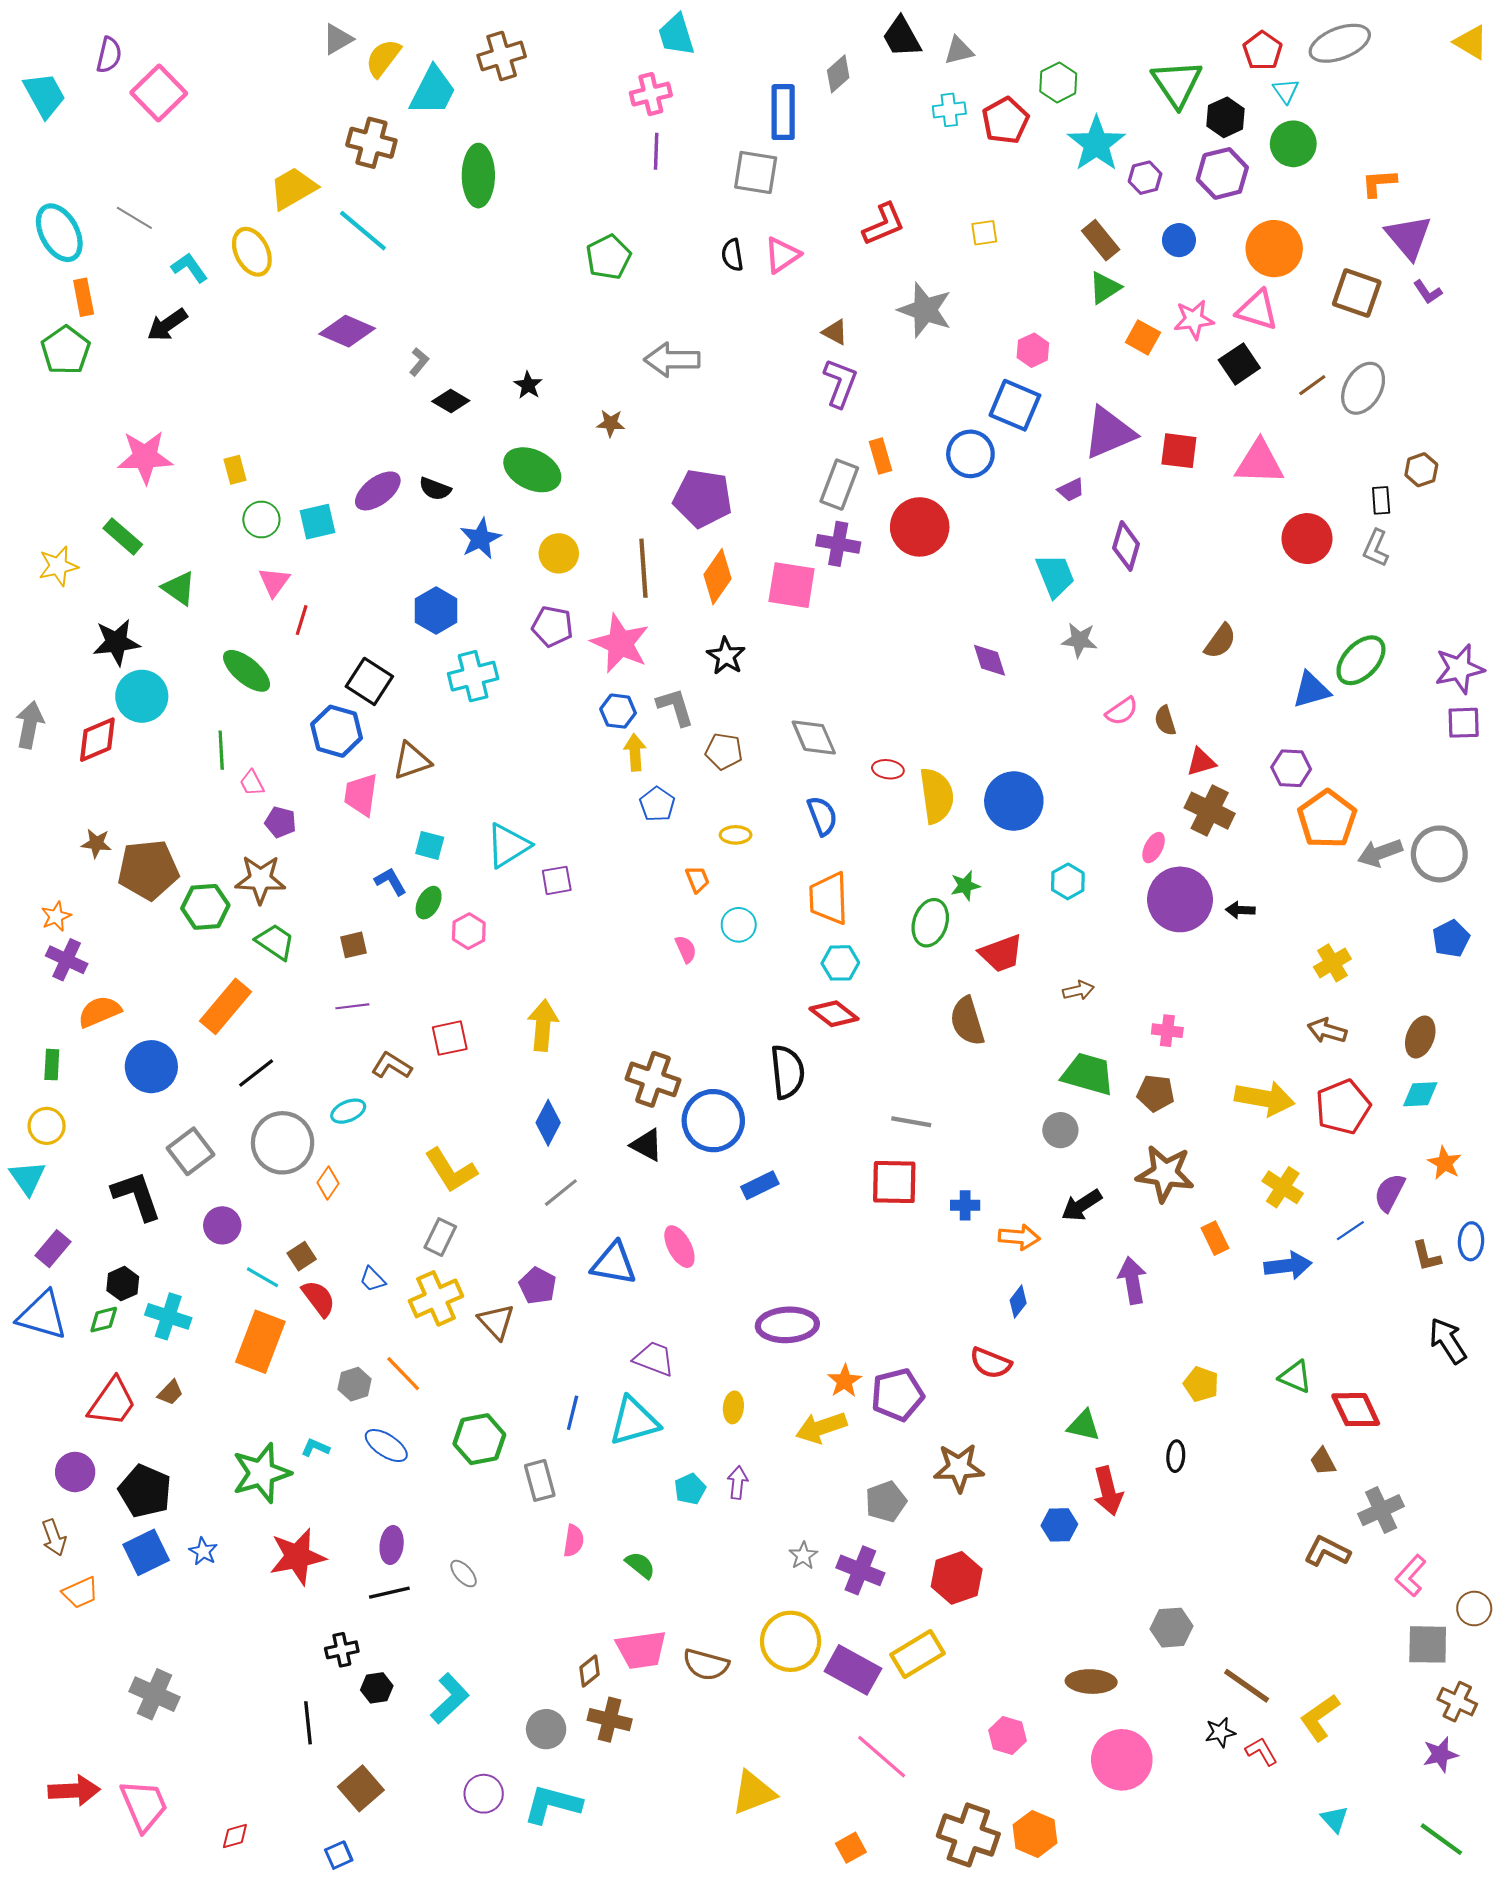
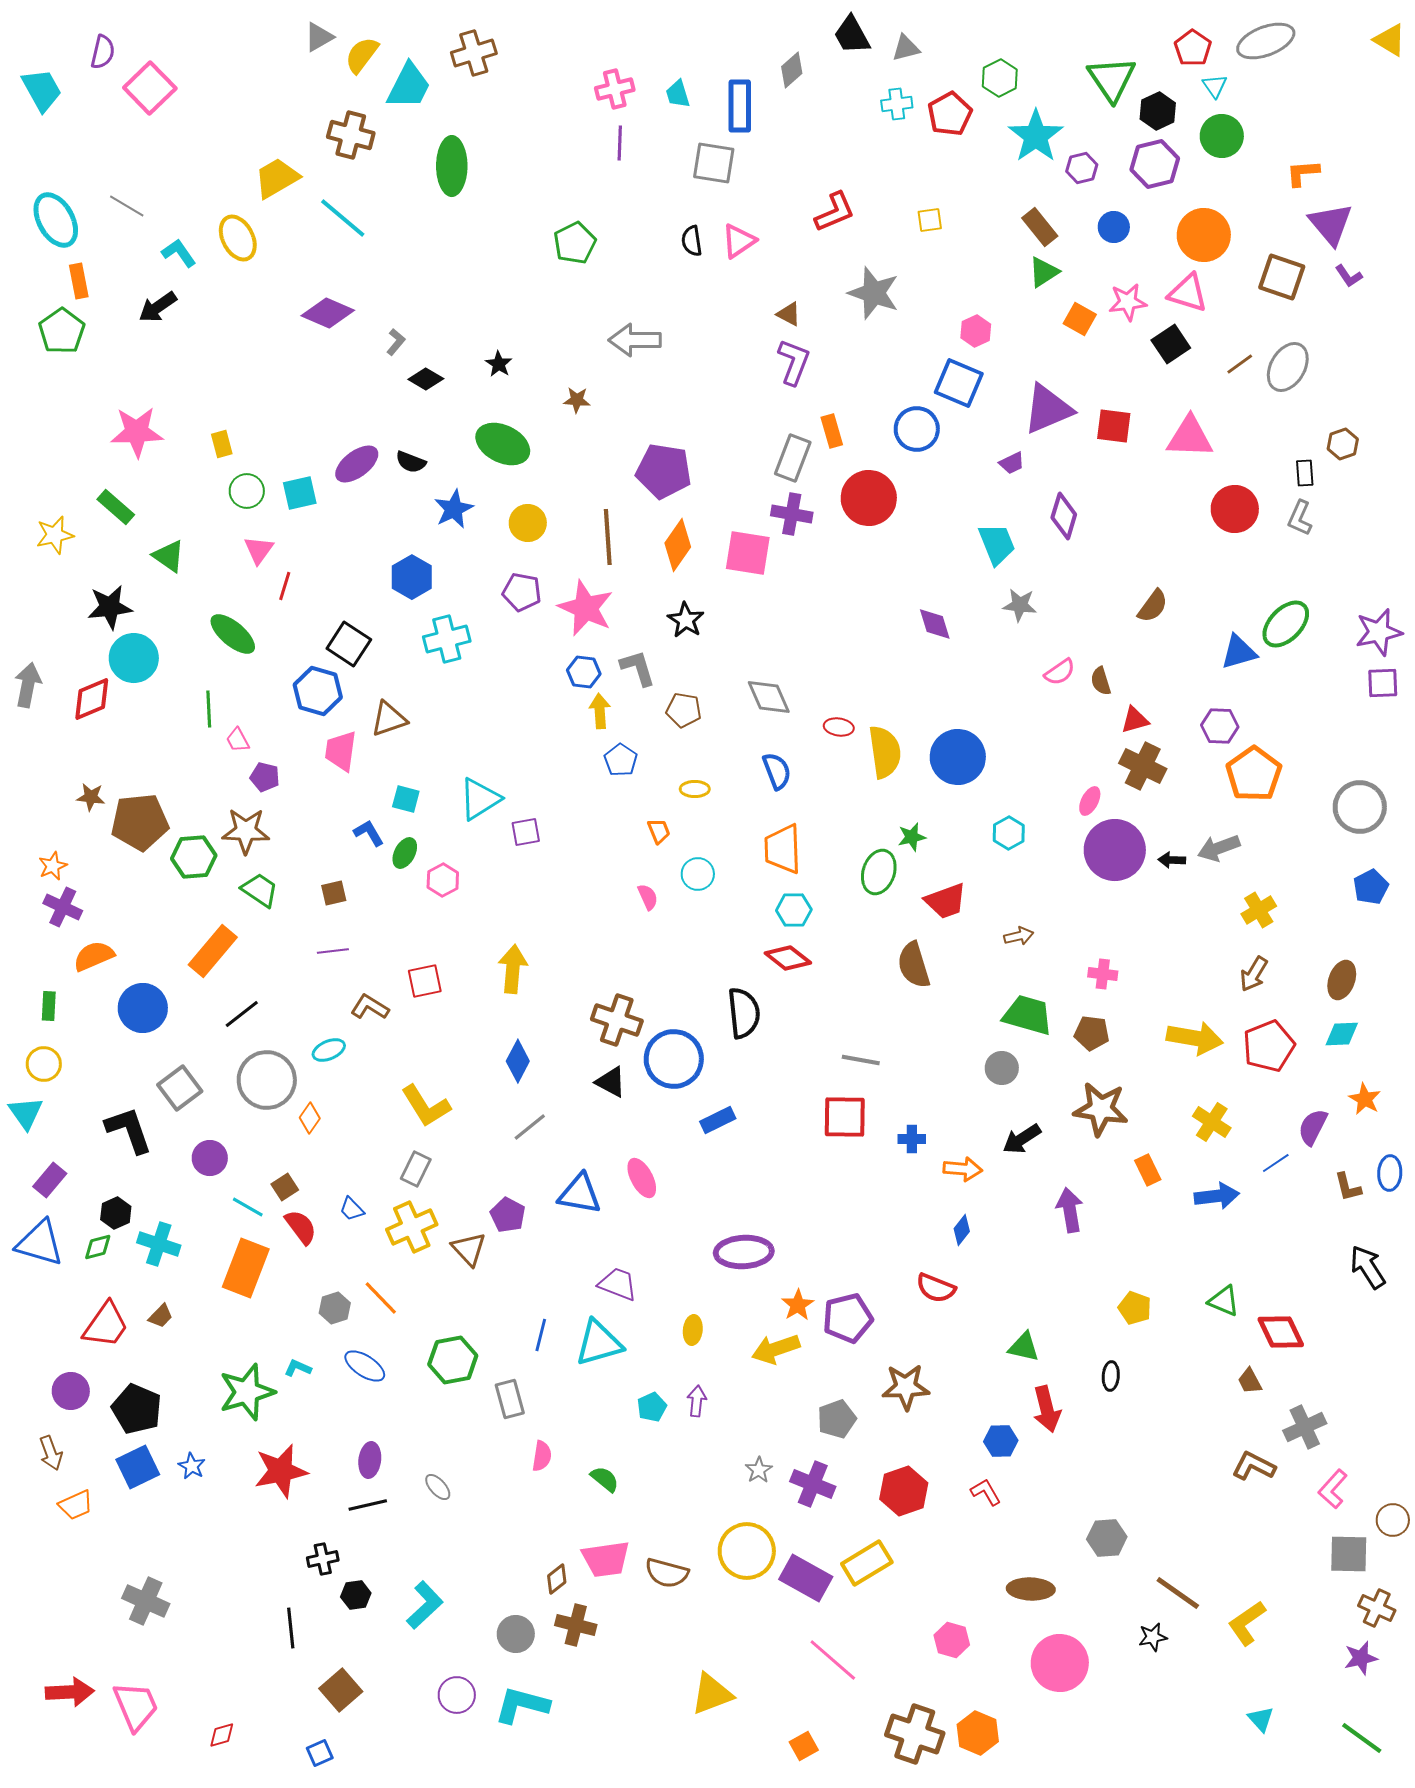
cyan trapezoid: (676, 35) -> (678, 94), moved, size x0.7
gray arrow: (1380, 853) -> (1219, 848), moved
brown arrow: (1327, 1031) -> (1254, 974), turned -75
red L-shape: (1261, 1751) -> (986, 1492), moved

